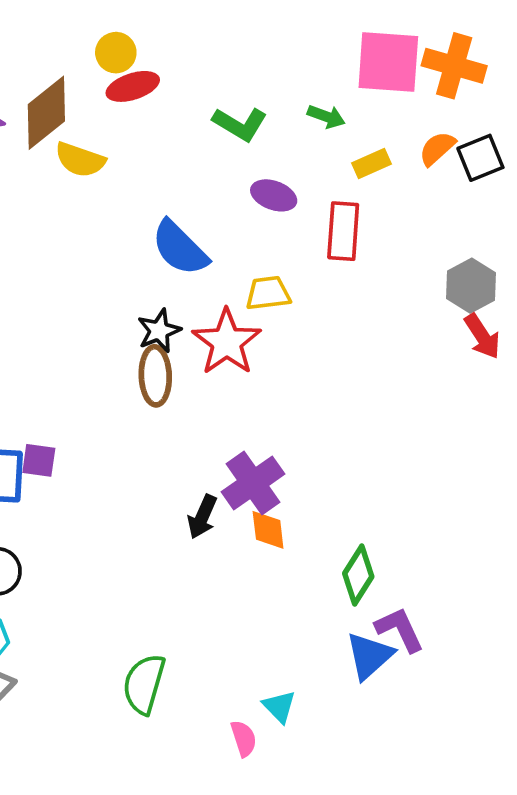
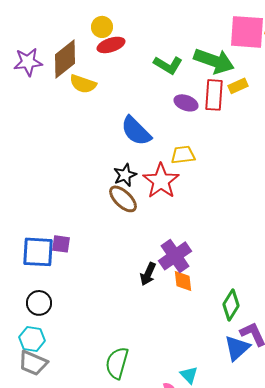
green arrow: (326, 117) -> (214, 61), size x2.0
red rectangle: (343, 231) -> (214, 95), moved
brown ellipse: (155, 376) -> (123, 199), turned -44

